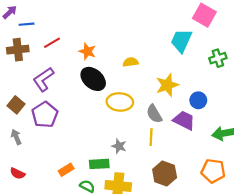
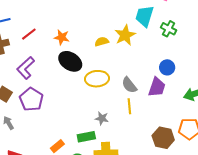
green cross: (218, 58) -> (169, 29), moved, turned -35
yellow star: (167, 85) -> (125, 35), moved
purple trapezoid: (184, 120) -> (157, 87), turned 90
brown hexagon: (165, 173) -> (163, 138), moved

